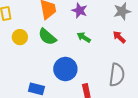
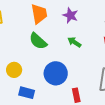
yellow circle: (20, 37) -> (14, 70), moved

